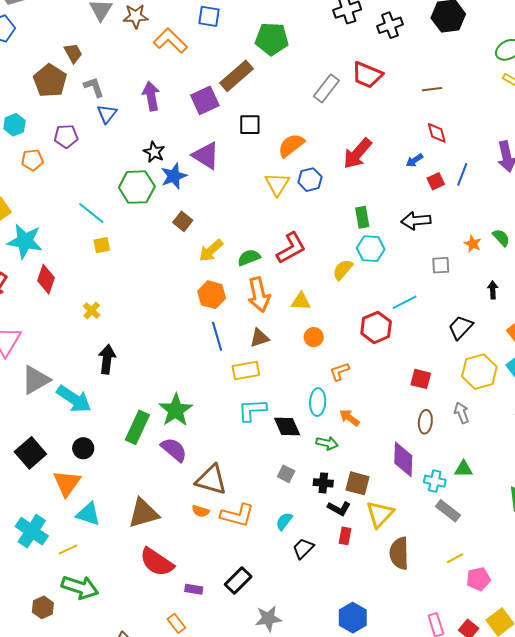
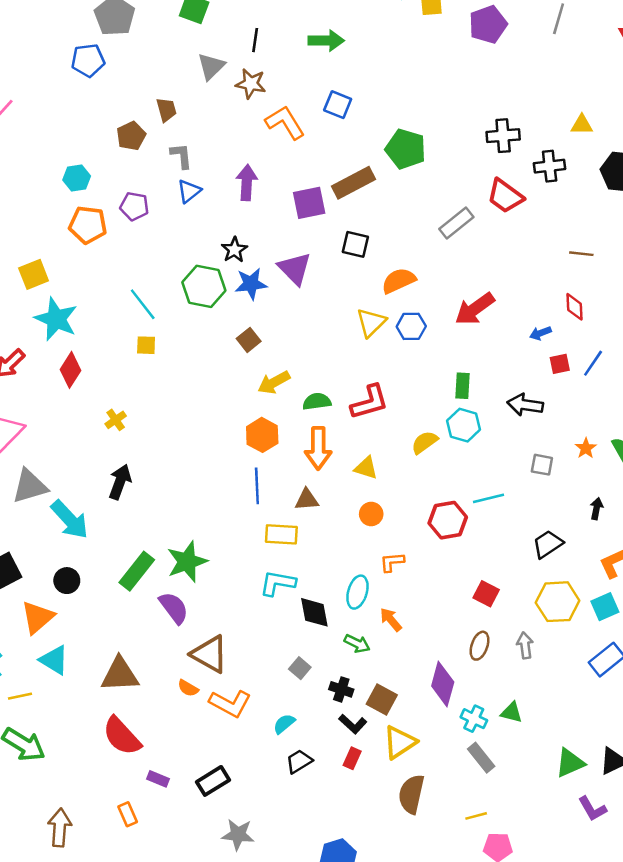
red trapezoid: (367, 75) -> (505, 196), moved
brown pentagon: (50, 81) -> (131, 136), size x0.7
orange pentagon: (32, 160) -> (88, 225), size x1.4

